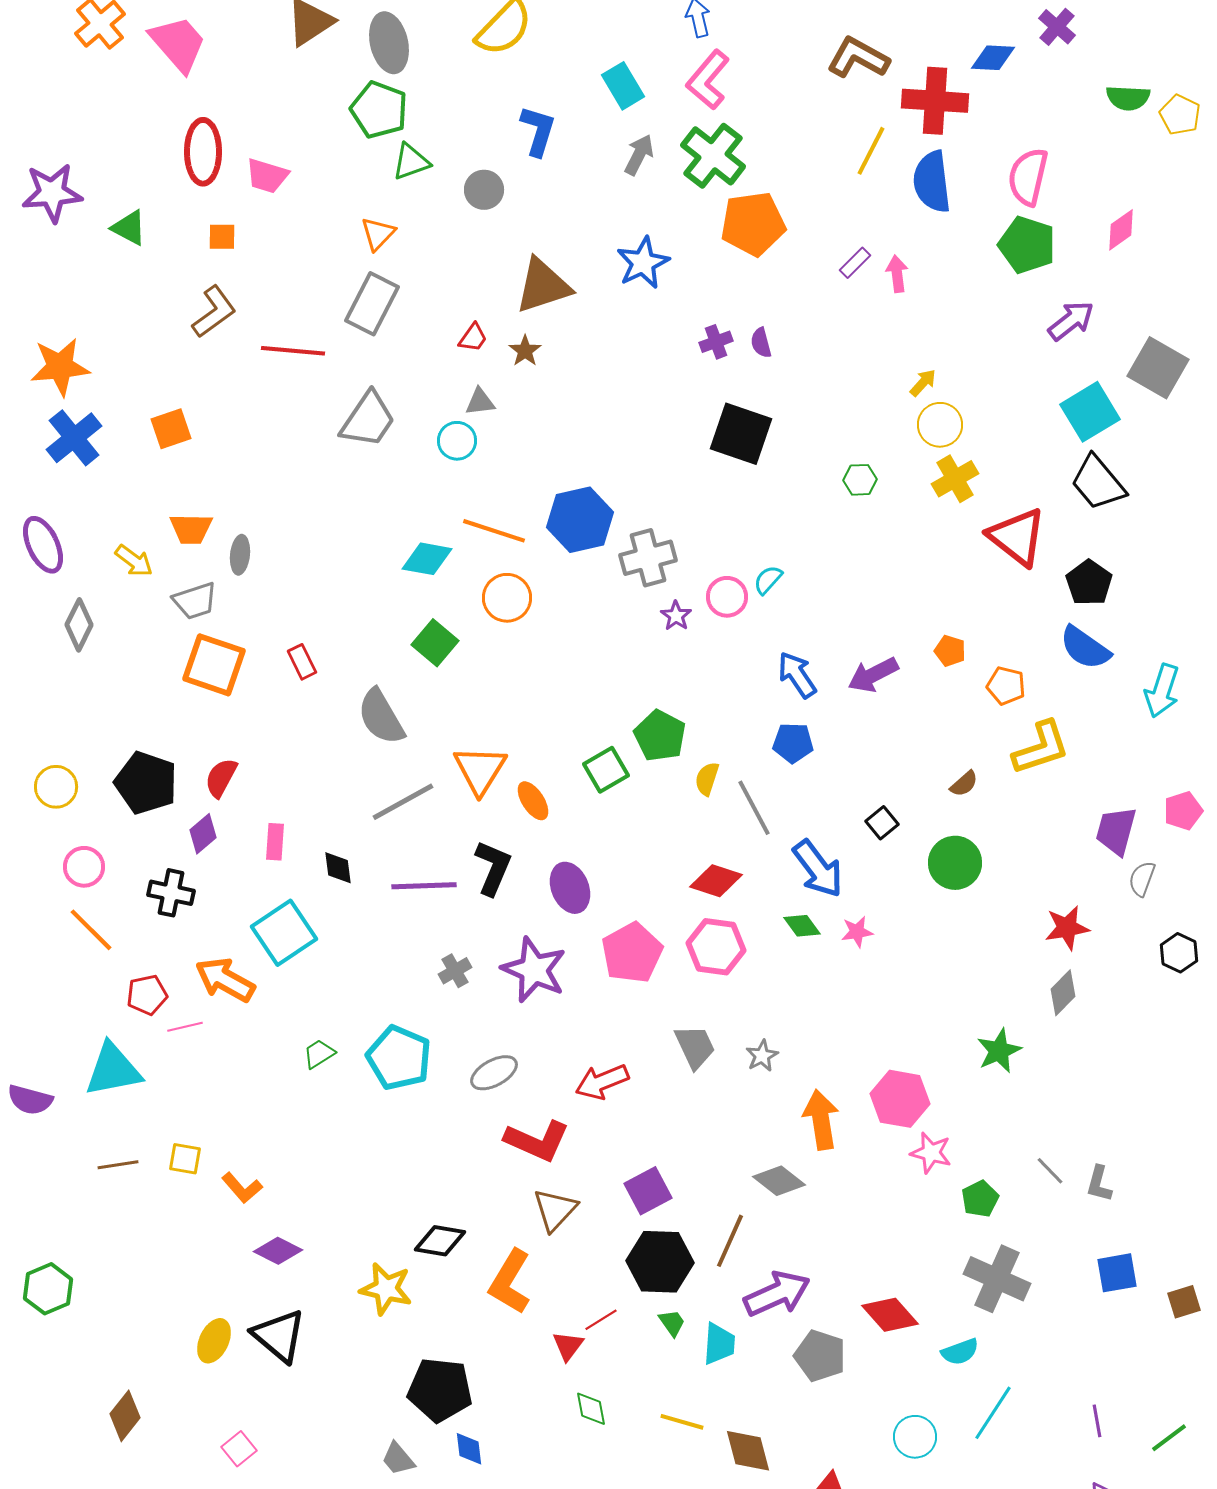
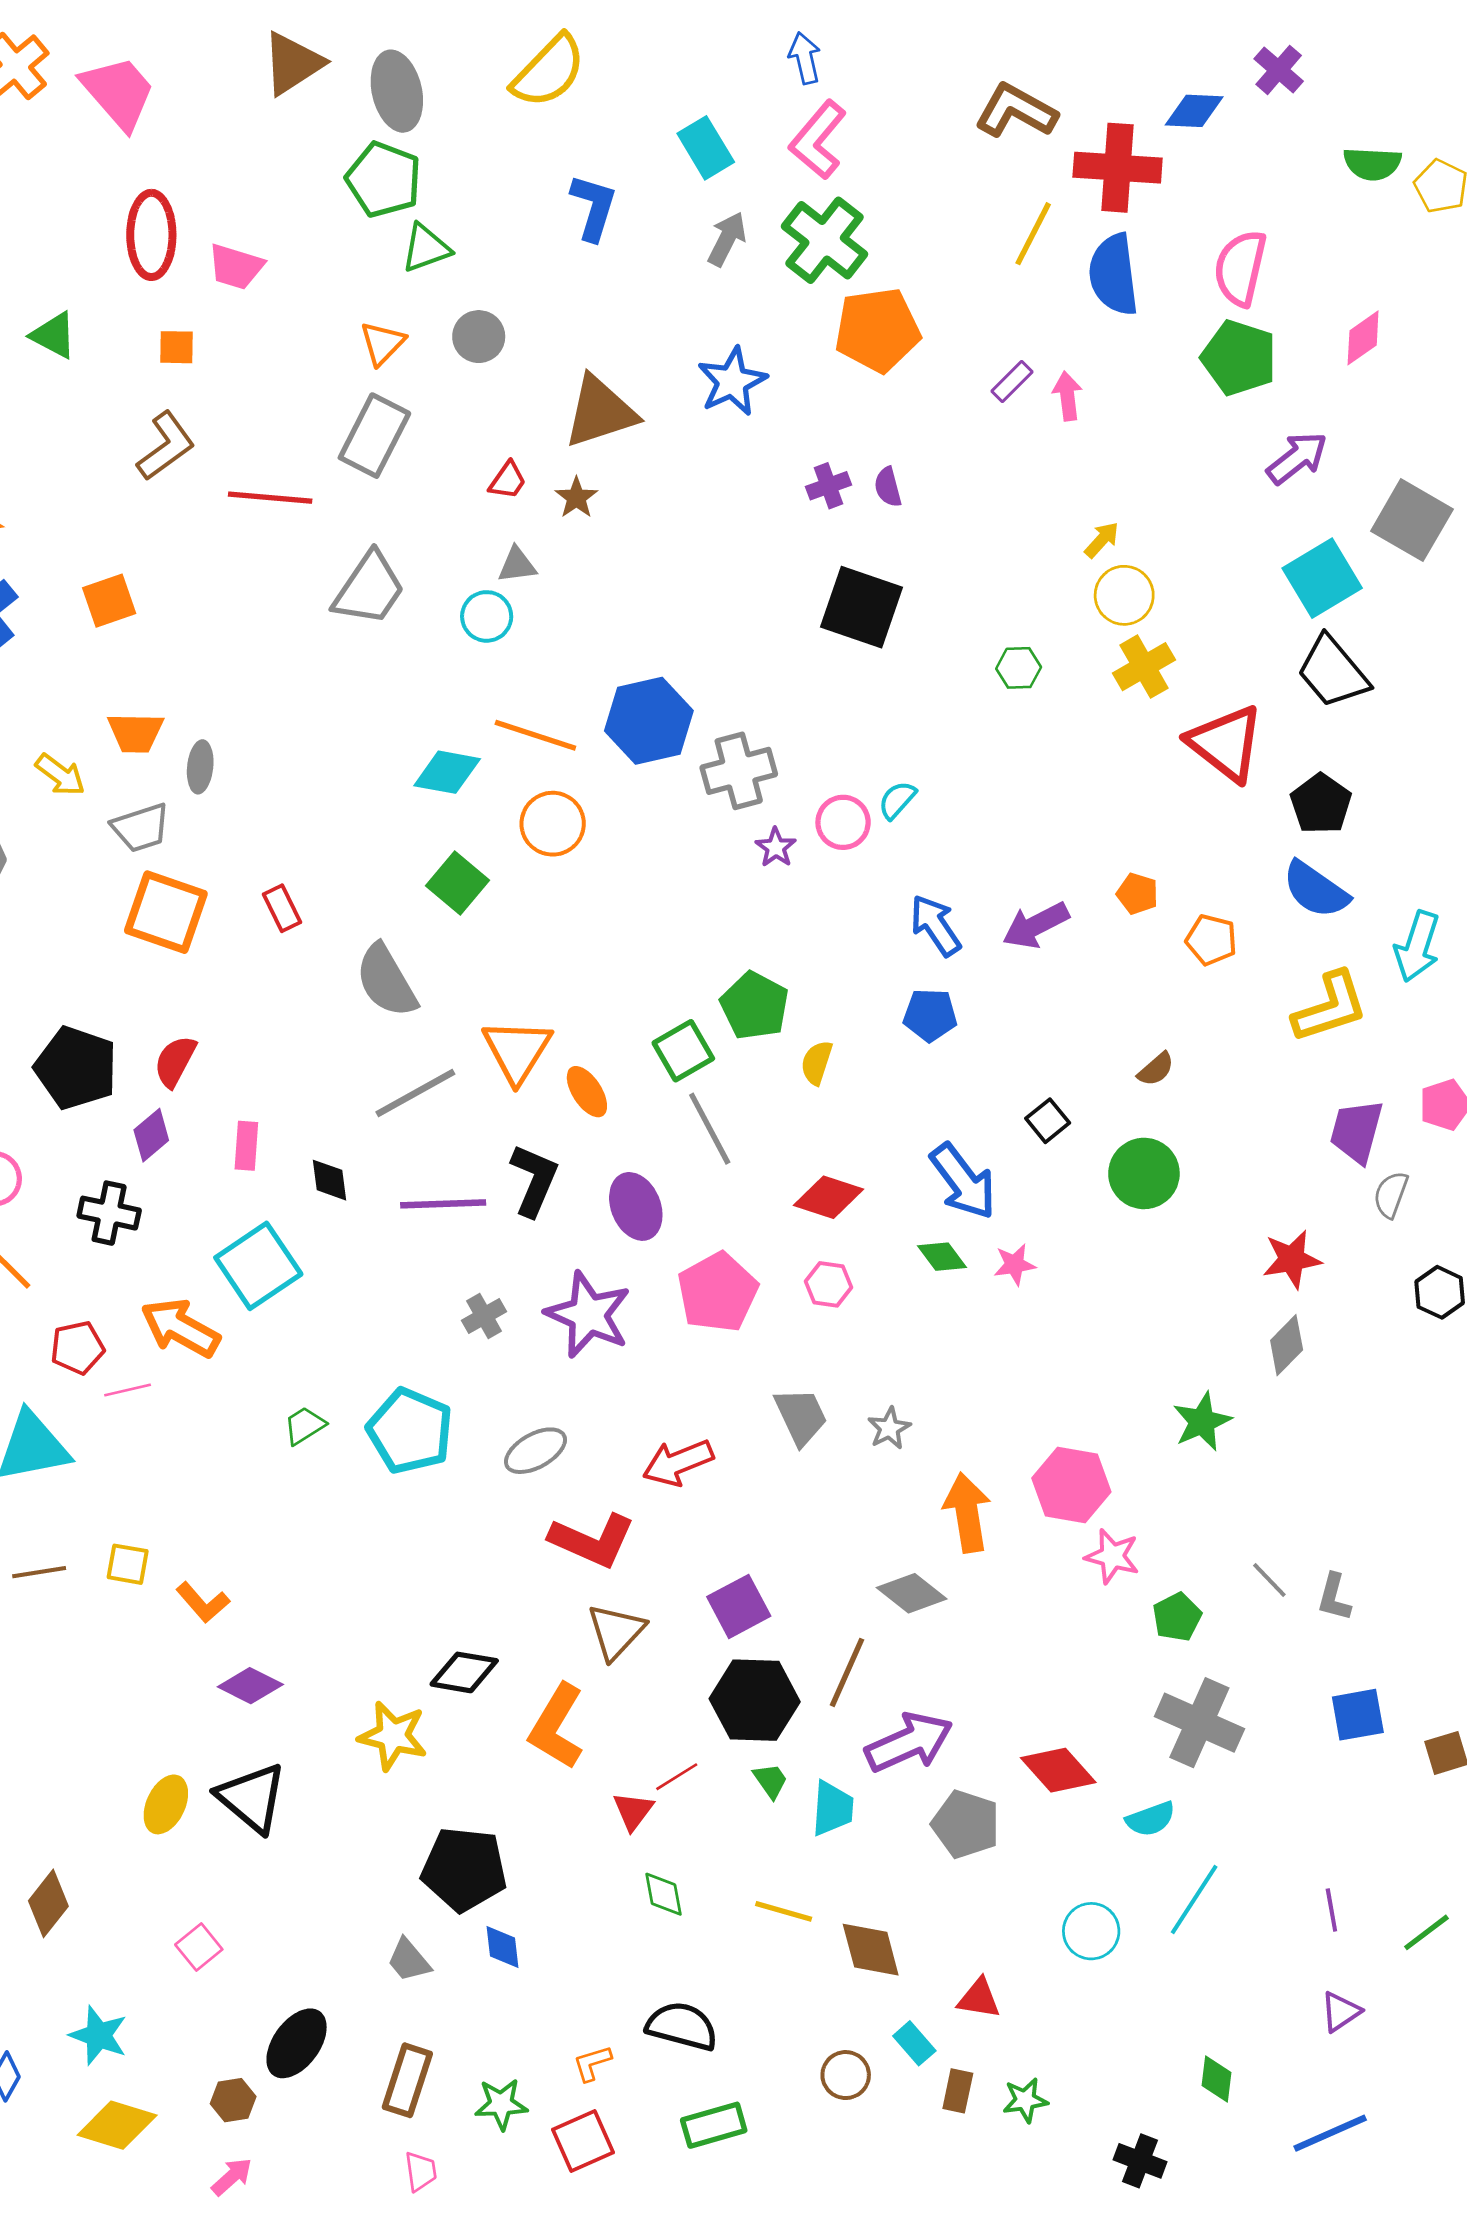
gray circle: (484, 190) -> (479, 337), moved
yellow L-shape: (1041, 748) -> (1330, 1007), moved
gray line: (754, 808) -> (710, 1129), moved
pink hexagon: (716, 947) -> (829, 1284), size x0.6

